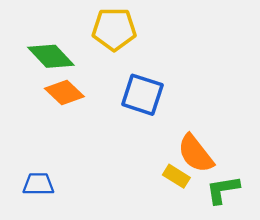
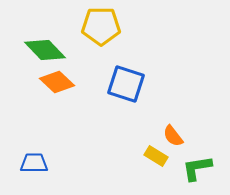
orange semicircle: (196, 154) -> (173, 136), size x0.6

